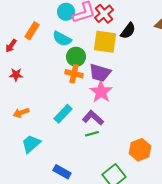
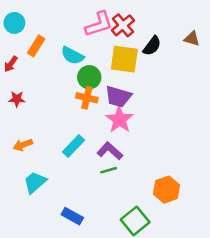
cyan circle: (66, 12) -> (14, 23), moved

